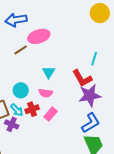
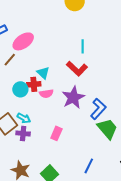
cyan circle: (21, 90) -> (20, 89), moved
purple star: (90, 95) -> (73, 97), moved
red cross: (32, 109) -> (34, 84), moved, turned 32
pink rectangle: (51, 114) -> (56, 133), moved

